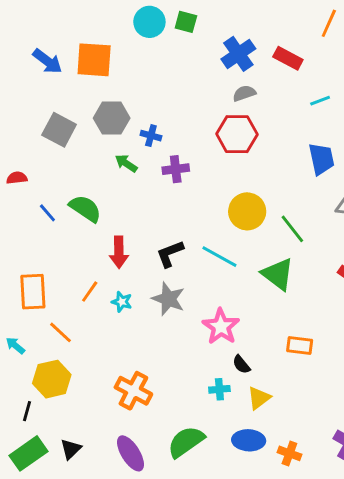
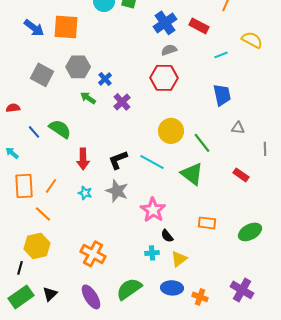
blue cross: (151, 136) -> (105, 79), turned 32
purple cross: (176, 169) -> (122, 102), turned -36
orange line: (90, 292) -> (51, 186), moved
cyan arrow: (15, 346) -> (12, 153), moved

